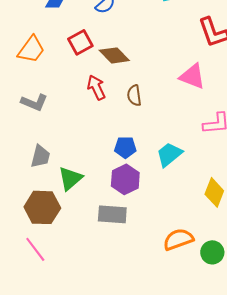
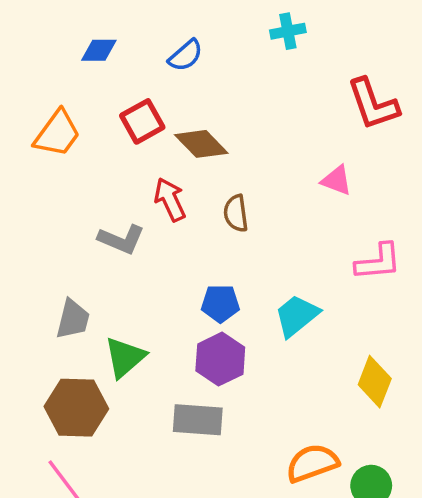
pink triangle: (192, 76) -> (337, 180), size x0.7
gray L-shape: (34, 102) -> (121, 239), moved

